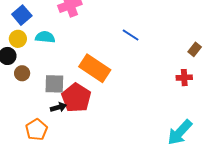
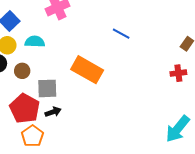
brown circle: (22, 73) -> (22, 71), moved
red pentagon: (76, 98) -> (25, 108), moved

